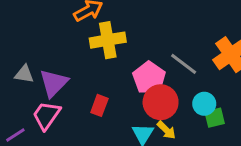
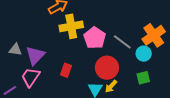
pink pentagon: (149, 78) -> (95, 38), moved
cyan circle: (204, 104) -> (144, 54), moved
yellow arrow: (166, 130) -> (111, 86), turned 88

